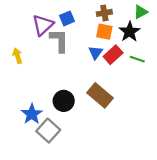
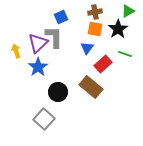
purple triangle: (43, 25) -> (38, 43), moved
red rectangle: (113, 55) -> (103, 64), moved
blue star: (32, 114) -> (38, 67), moved

